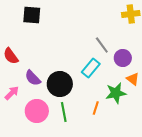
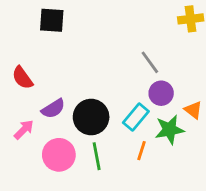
purple circle: (123, 58) -> (161, 93), moved
cyan rectangle: (91, 68) -> (136, 117), moved
purple semicircle: (33, 78) -> (53, 109), turned -78

